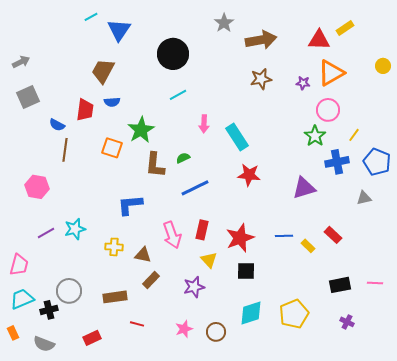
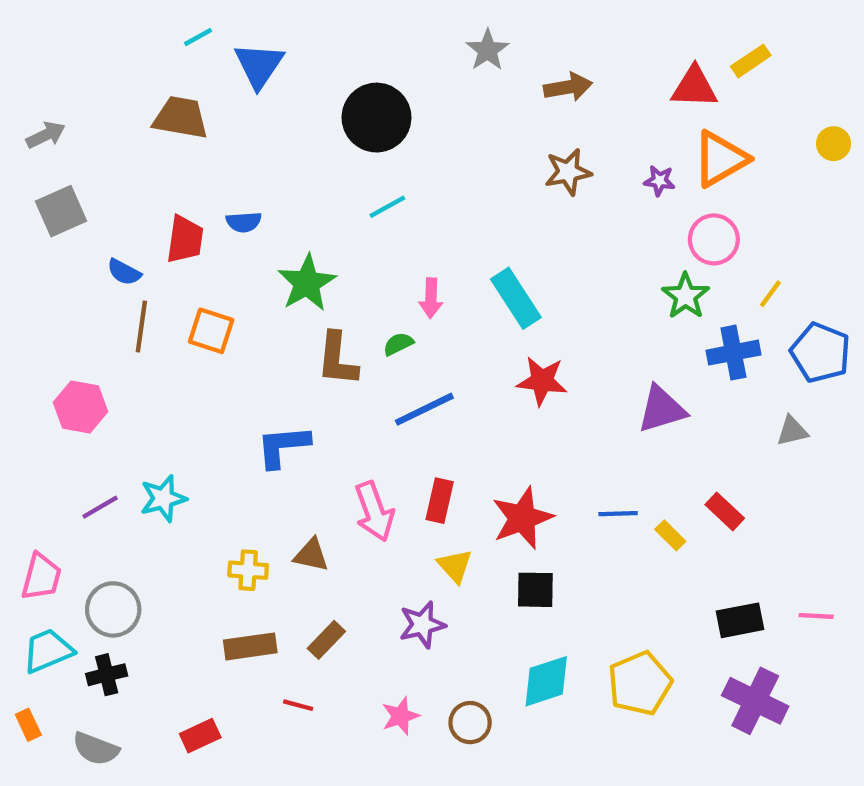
brown arrow: (261, 40) -> (568, 87), size x0.7
brown trapezoid: (103, 71) -> (181, 118), moved, turned 72
pink arrow: (204, 124) -> (431, 298), moved
orange square: (112, 148) -> (211, 331), moved
yellow cross: (114, 247) -> (248, 570), moved
brown rectangle: (151, 280) -> (326, 640), moved
gray circle: (69, 291) -> (113, 609), moved
purple cross: (347, 322) -> (755, 701), size x2.0

